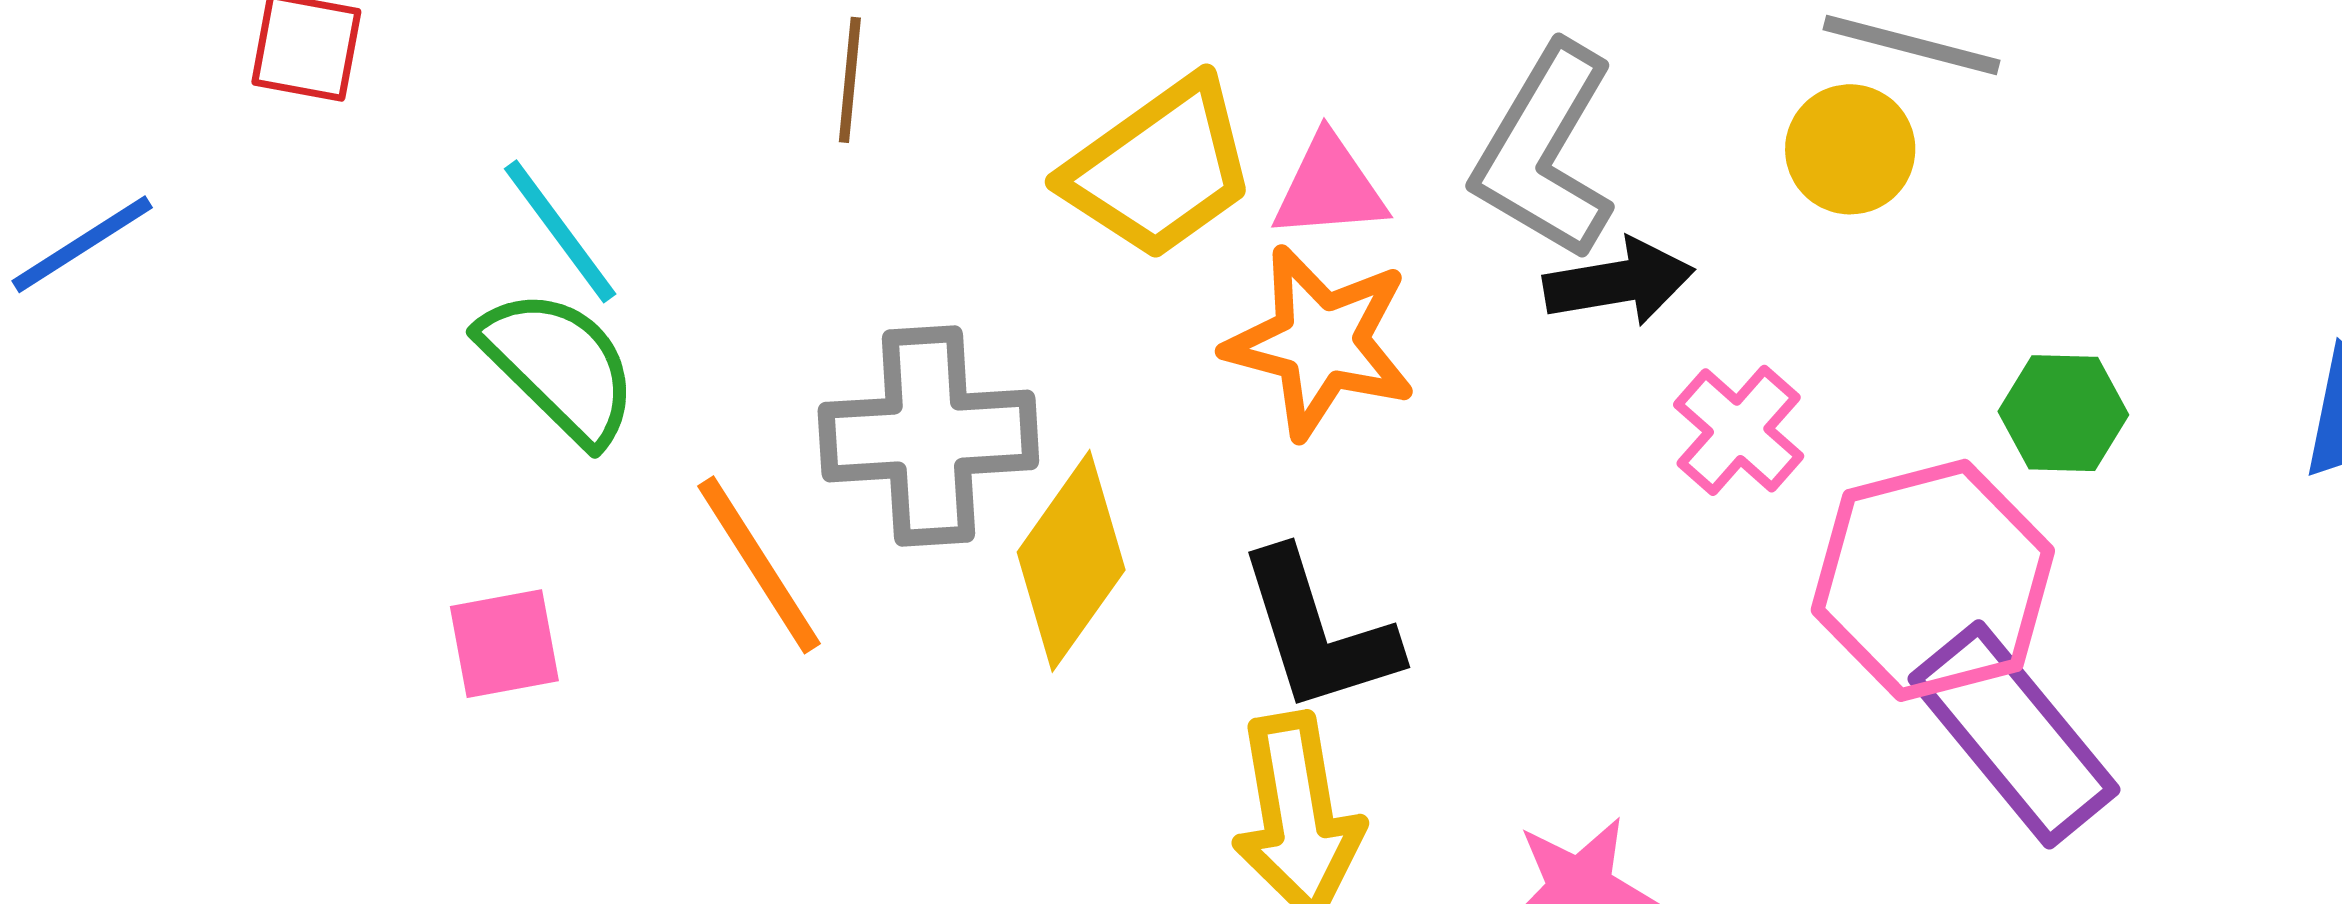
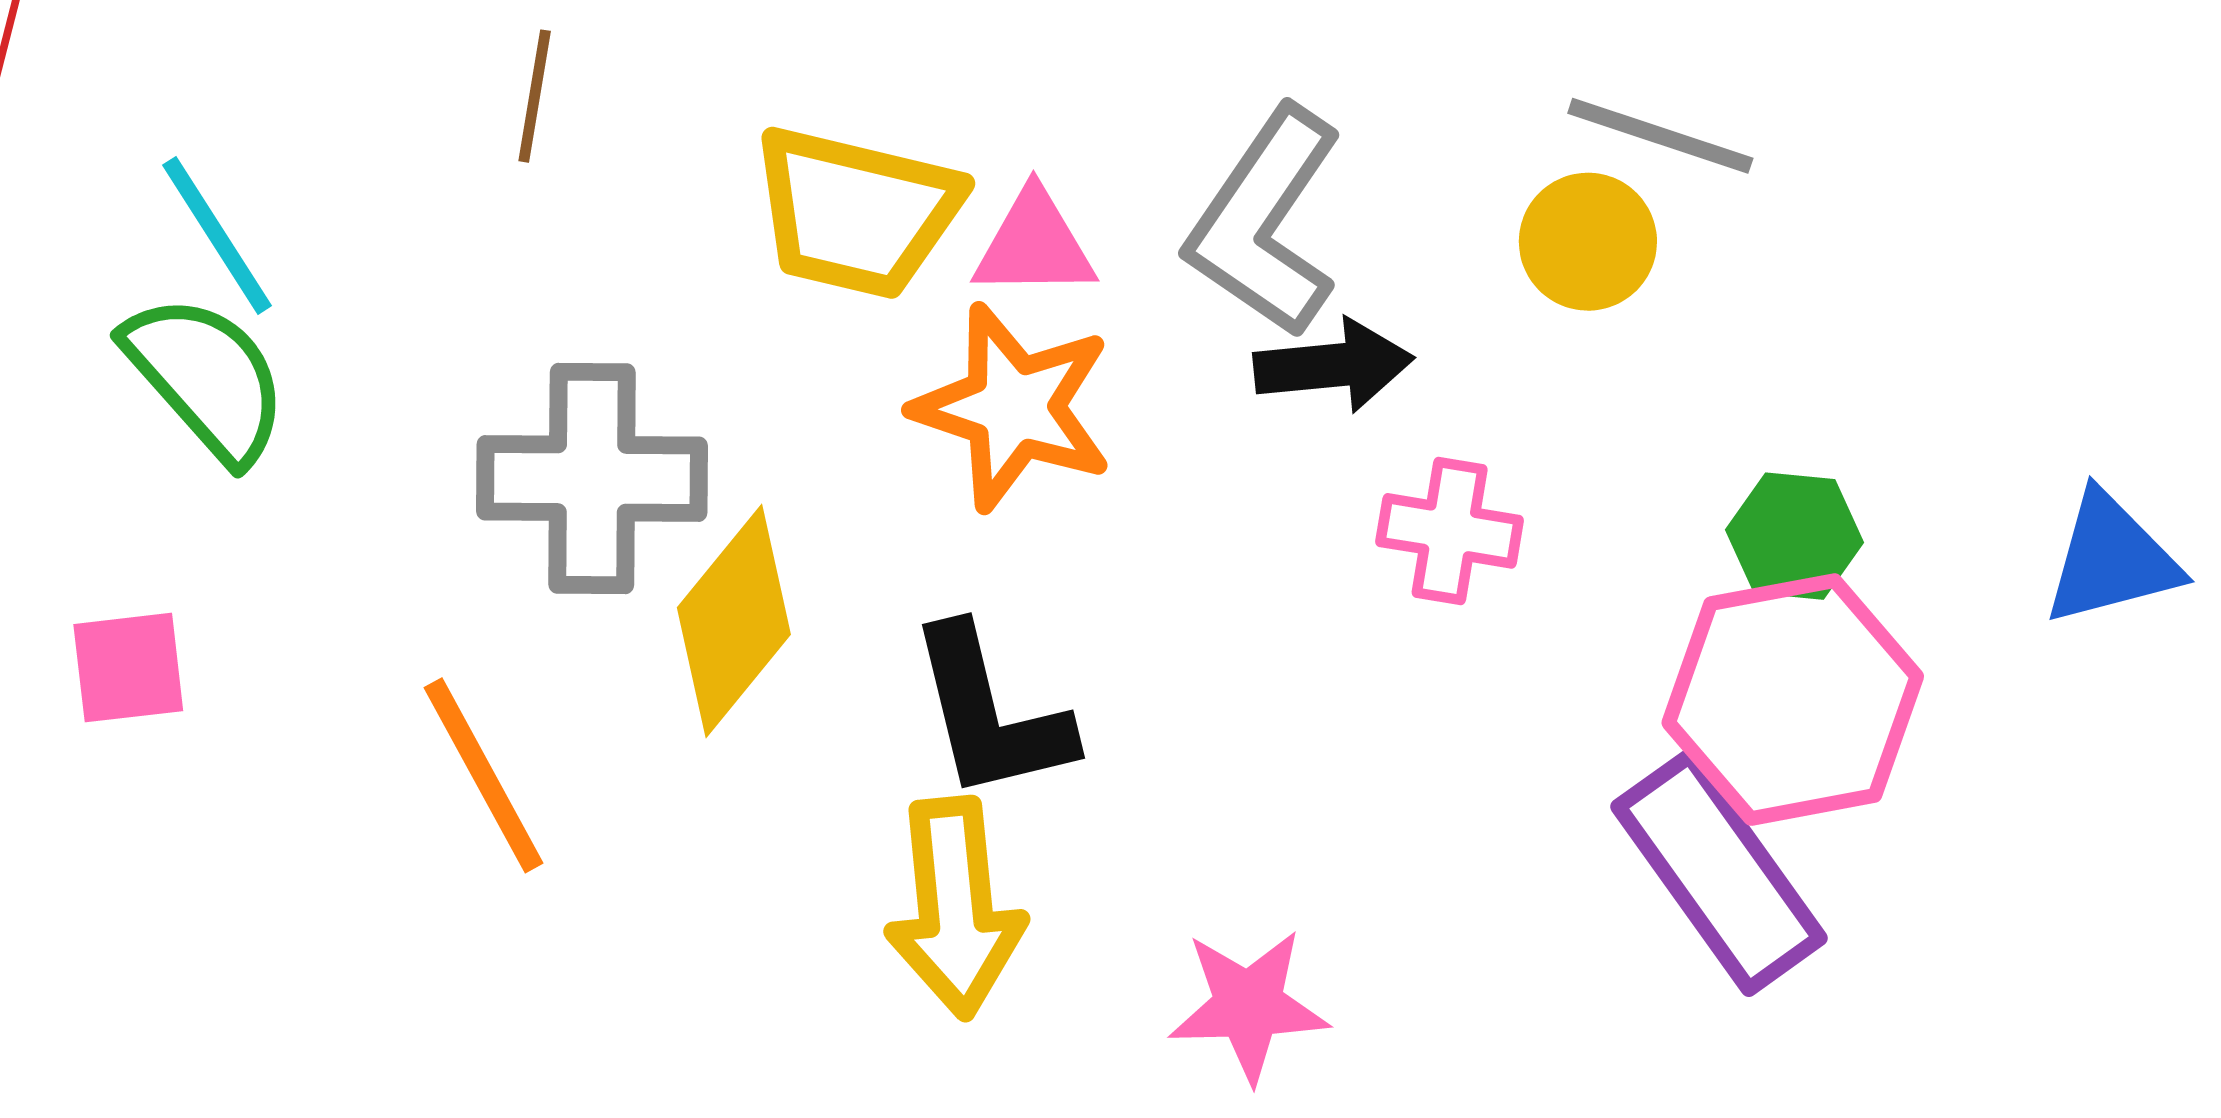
yellow trapezoid: (1160, 169) -> (856, 212), turned 45
pink cross: (1739, 430) -> (1450, 531), turned -36
orange line: (759, 565) -> (484, 775), moved
pink hexagon: (1933, 580) -> (1793, 700), moved

